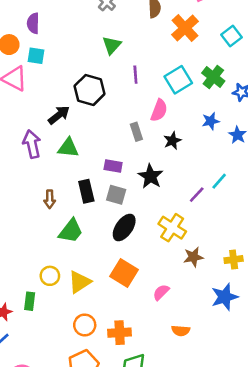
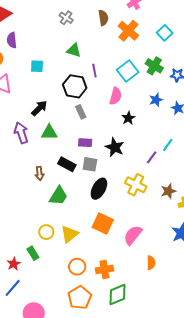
green triangle: (112, 45) -> (74, 50), turned -49
cyan square: (36, 56) -> (37, 66), moved
black hexagon: (89, 90) -> (75, 86), moved
gray rectangle: (136, 132) -> (81, 112), moved
black rectangle: (86, 191) -> (67, 164), turned -42
brown star: (193, 257) -> (168, 191), moved
pink semicircle: (161, 292) -> (133, 235), size x1.5
green rectangle: (30, 301) -> (33, 253), turned -32
orange semicircle: (181, 331) -> (151, 263), turned -88

